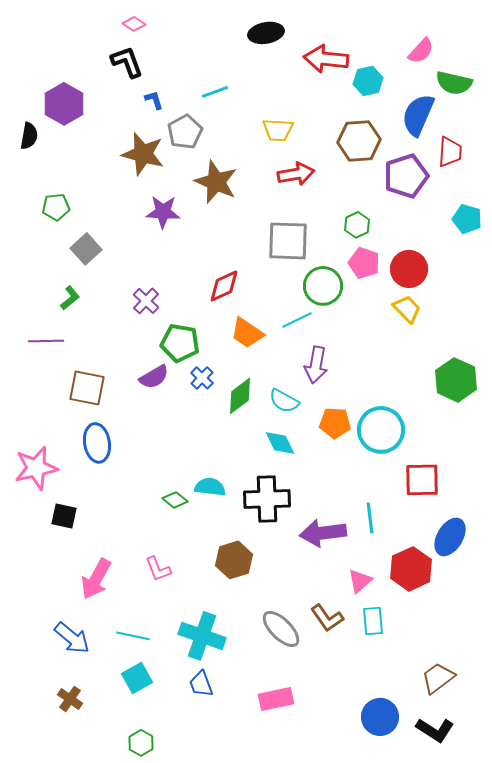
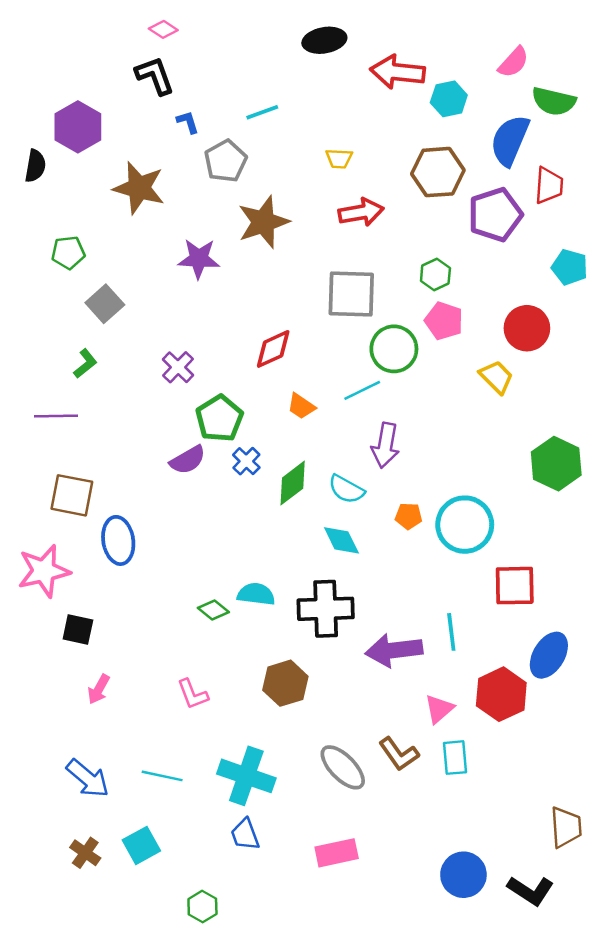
yellow trapezoid: (278, 130) -> (339, 159), size x0.7
brown star: (143, 154) -> (139, 188), moved
brown star: (216, 182) -> (263, 222), turned 30
red circle: (409, 269) -> (527, 328), moved
orange trapezoid: (247, 333) -> (301, 406), size x0.7
green pentagon: (180, 343) -> (219, 418), turned 30
brown square: (87, 388) -> (72, 495), moved
orange pentagon: (335, 423) -> (409, 516), size x0.7
pink arrow: (96, 579) -> (99, 689), moved, size x0.6
cyan square: (137, 678) -> (141, 845), moved
brown trapezoid: (438, 678) -> (566, 827), moved, turned 123
green hexagon: (141, 743) -> (202, 906), moved

